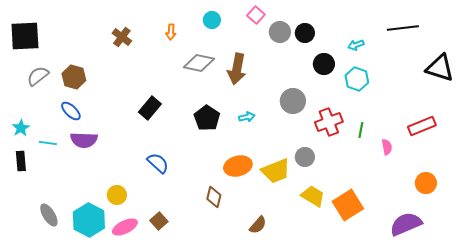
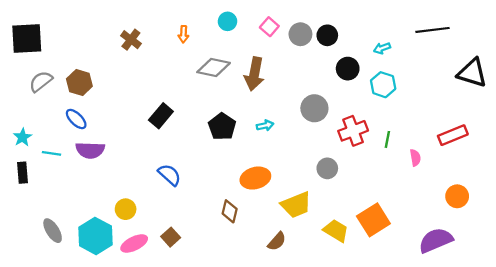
pink square: (256, 15) -> (269, 27), moved
yellow trapezoid: (276, 171) -> (296, 205), moved
yellow trapezoid: (313, 196) -> (336, 231), moved

